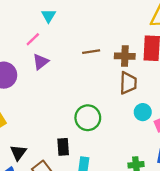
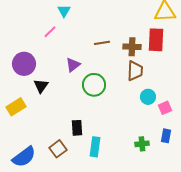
purple triangle: (41, 62) -> (73, 65), moved
green circle: (88, 118) -> (94, 85), moved
black triangle: (18, 152) -> (41, 86), moved

